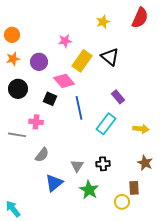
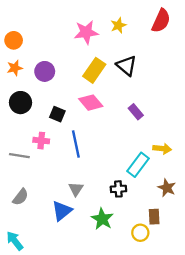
pink star: (65, 41) -> (86, 32), moved, size x1.5
pink diamond: (64, 81) -> (91, 103), moved
blue line: (79, 108) -> (76, 144), moved
cyan rectangle: (106, 124) -> (138, 165), moved
gray semicircle: (42, 155) -> (20, 197), moved
gray triangle: (77, 166) -> (76, 189), moved

